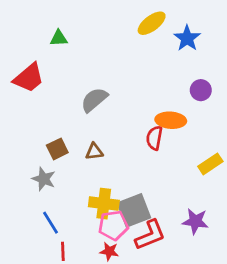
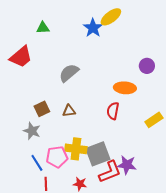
blue star: (187, 38) -> (93, 28), moved
red semicircle: (154, 138) -> (113, 111), moved
purple star: (195, 221) -> (127, 165), moved
pink pentagon: (113, 225) -> (57, 157), moved

